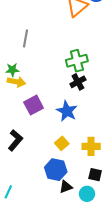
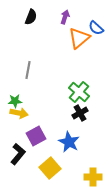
green cross: (77, 61) -> (79, 92), turned -35
black L-shape: (15, 140) -> (18, 154), moved
yellow square: (62, 143) -> (50, 168), moved, size x1.5

